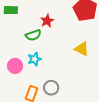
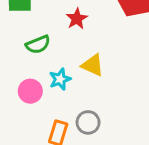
green semicircle: (33, 35) -> (38, 45), moved
yellow triangle: (82, 49) -> (93, 65), moved

